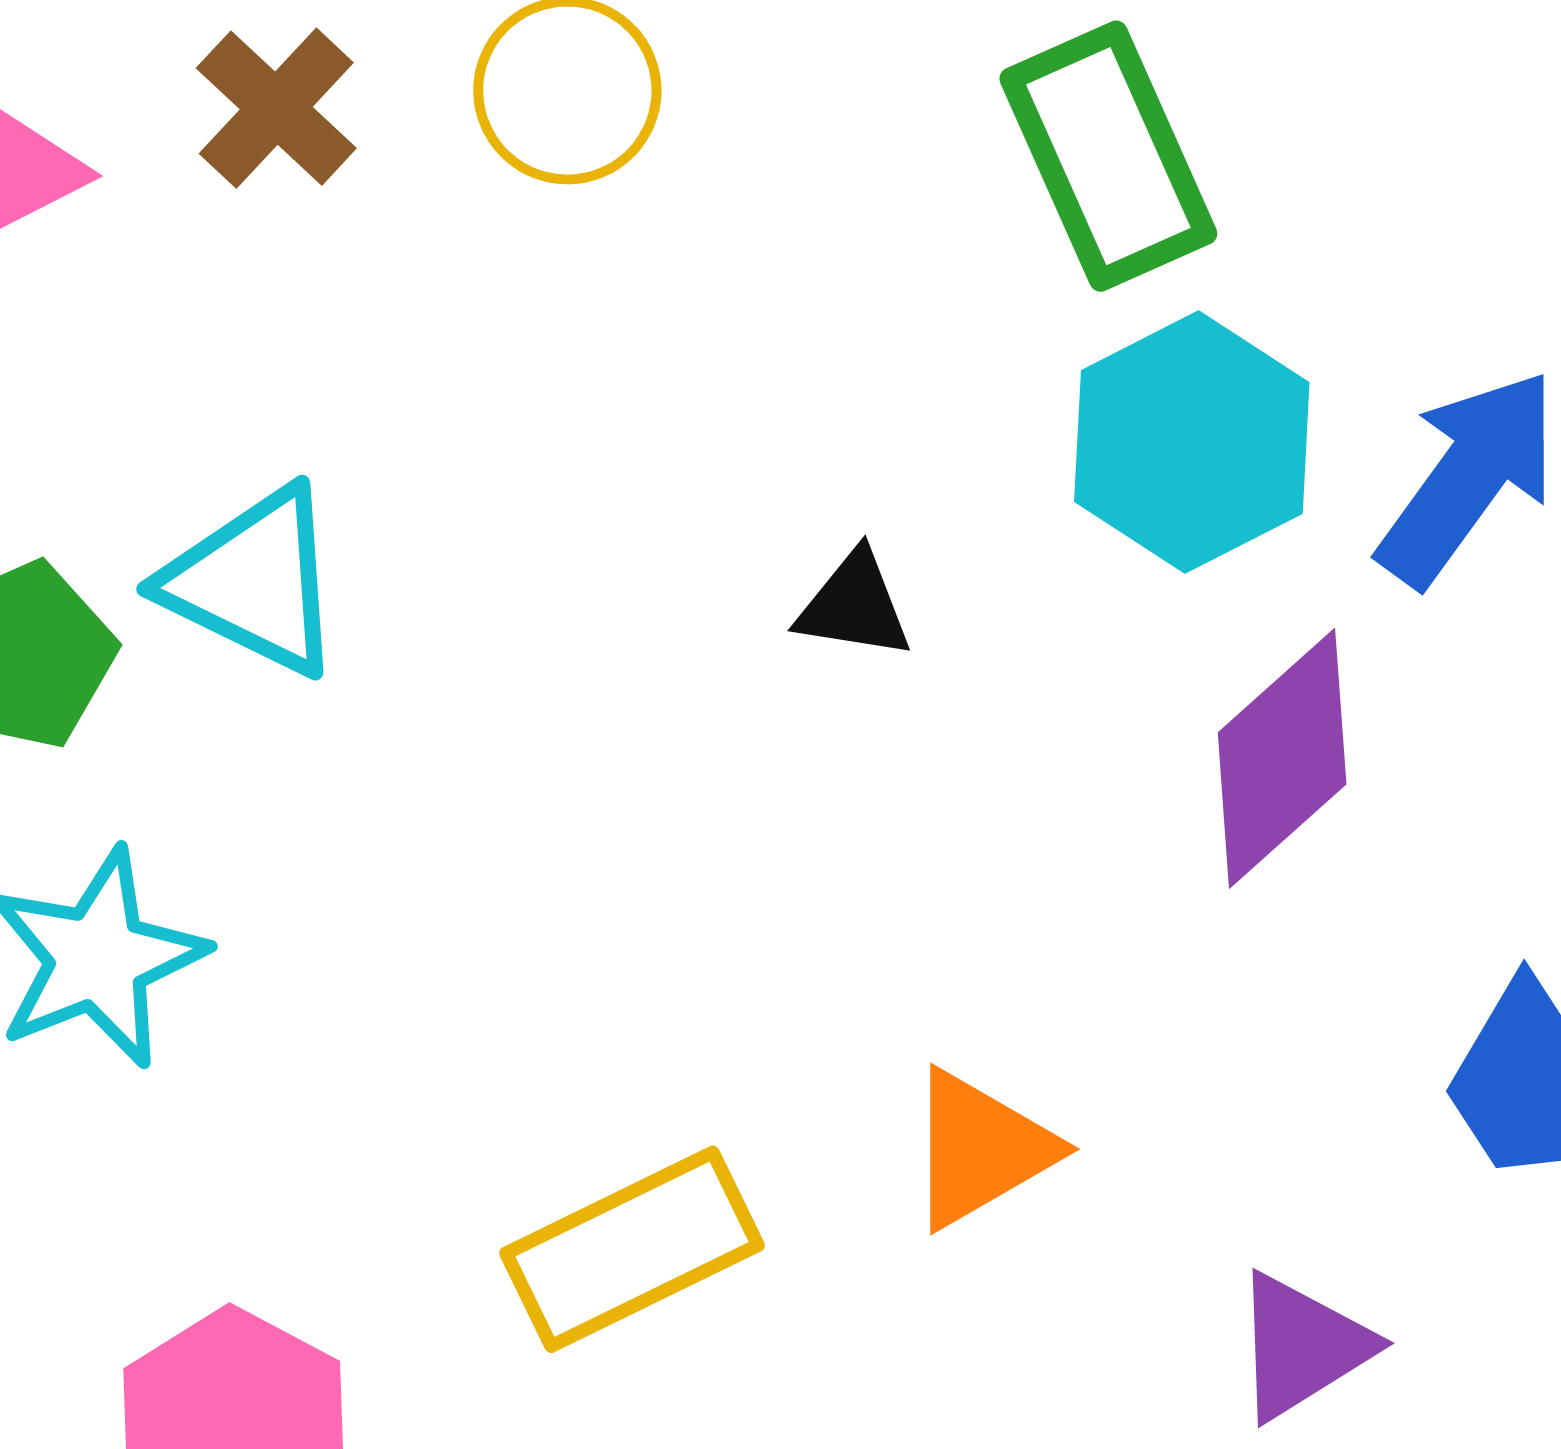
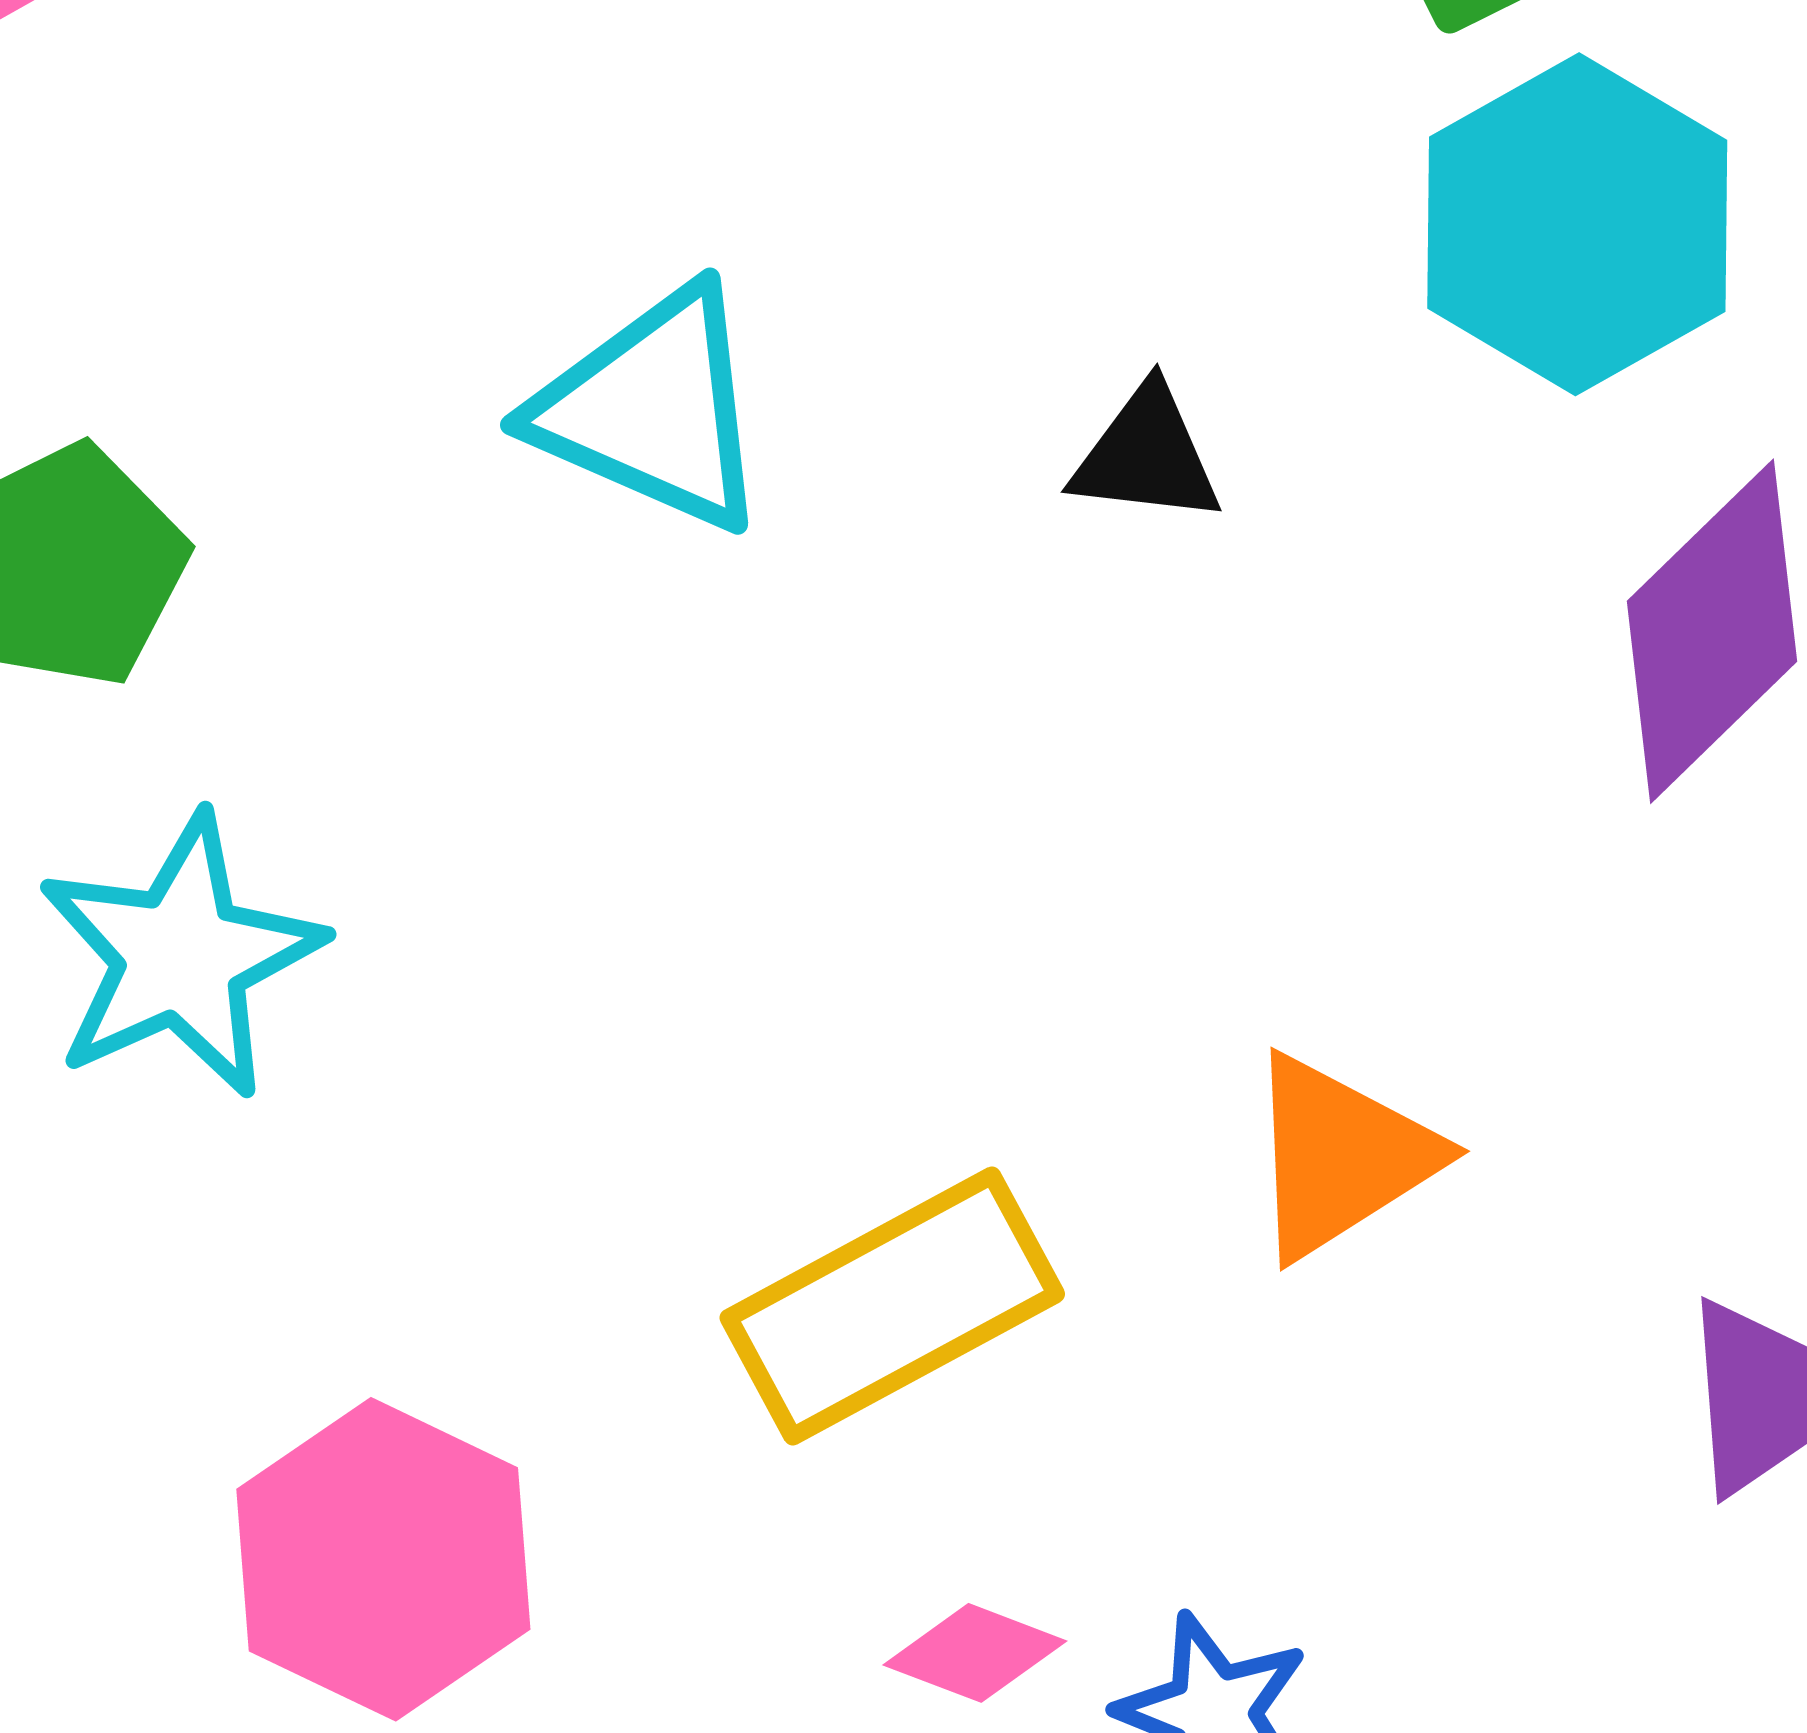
cyan triangle: (254, 581) -> (653, 409), moved

